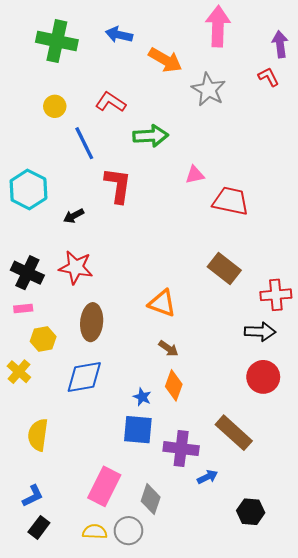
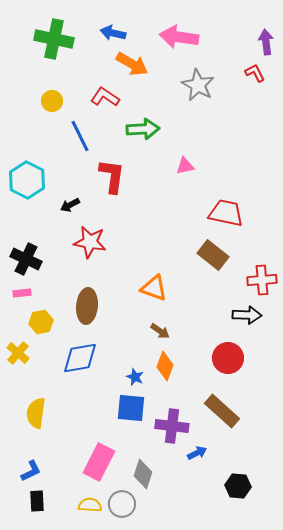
pink arrow: (218, 26) -> (179, 37), moved, turned -84
orange arrow: (165, 60) -> (132, 64), moved
red trapezoid: (231, 201) -> (226, 213), moved
red star: (76, 267) -> (90, 242), moved
red circle: (263, 377) -> (228, 358), moved
black rectangle: (39, 527) -> (37, 501), turned -40

